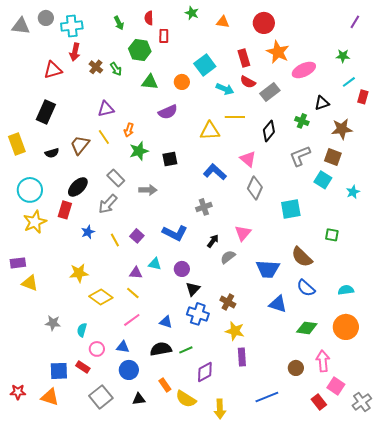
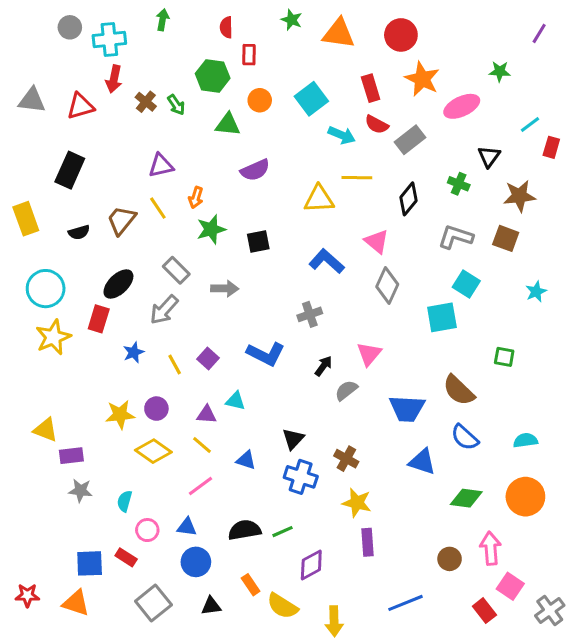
orange triangle: (223, 22) -> (339, 33), size x1.6
green arrow: (119, 23) -> (162, 20), moved, turned -144
gray triangle: (21, 26) -> (32, 100), moved
green star: (343, 56) -> (500, 71), moved
orange circle: (182, 82) -> (260, 100), moved
black triangle: (322, 103) -> (489, 156), turned -35
gray L-shape: (300, 156) -> (456, 237), turned 40
cyan square: (323, 180) -> (466, 284), moved
purple rectangle: (18, 263) -> (71, 456), moved
purple circle: (182, 269) -> (156, 409), moved
blue triangle: (166, 322) -> (246, 460), moved

